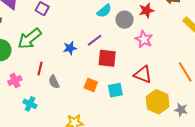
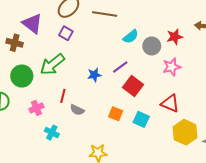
pink star: (144, 39) -> (172, 67), turned 30
red square: (107, 58) -> (133, 86), turned 30
gray semicircle: (54, 82) -> (77, 110), turned -40
cyan square: (115, 90) -> (141, 119), turned 35

